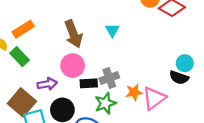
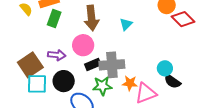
green rectangle: (19, 57) -> (54, 18), moved, turned 48
cyan circle: (185, 63) -> (165, 68), moved
gray cross: (109, 78) -> (112, 65), size x1.4
black rectangle: (89, 83) -> (93, 65), turned -35

